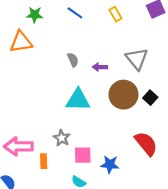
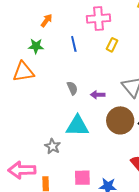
blue line: (75, 13) -> (74, 44), turned 42
yellow rectangle: (115, 14) -> (112, 45), turned 56
gray star: (62, 138) -> (53, 146), moved

